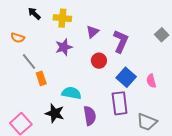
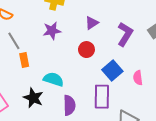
purple triangle: (93, 32) -> (92, 23), moved
purple L-shape: (121, 41) -> (125, 34), moved

